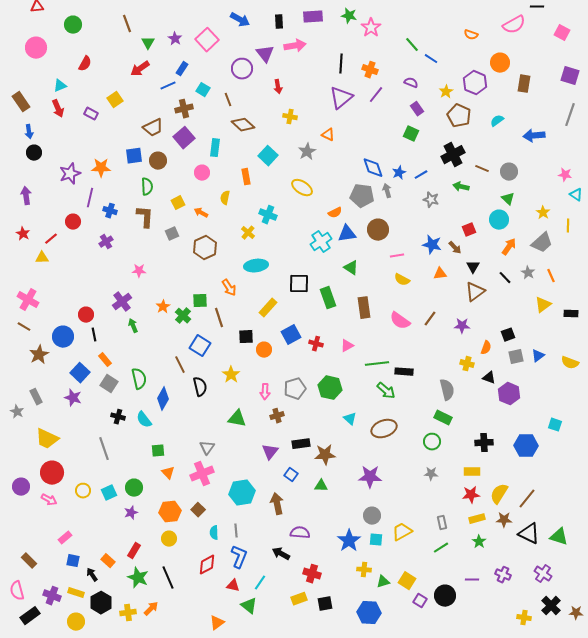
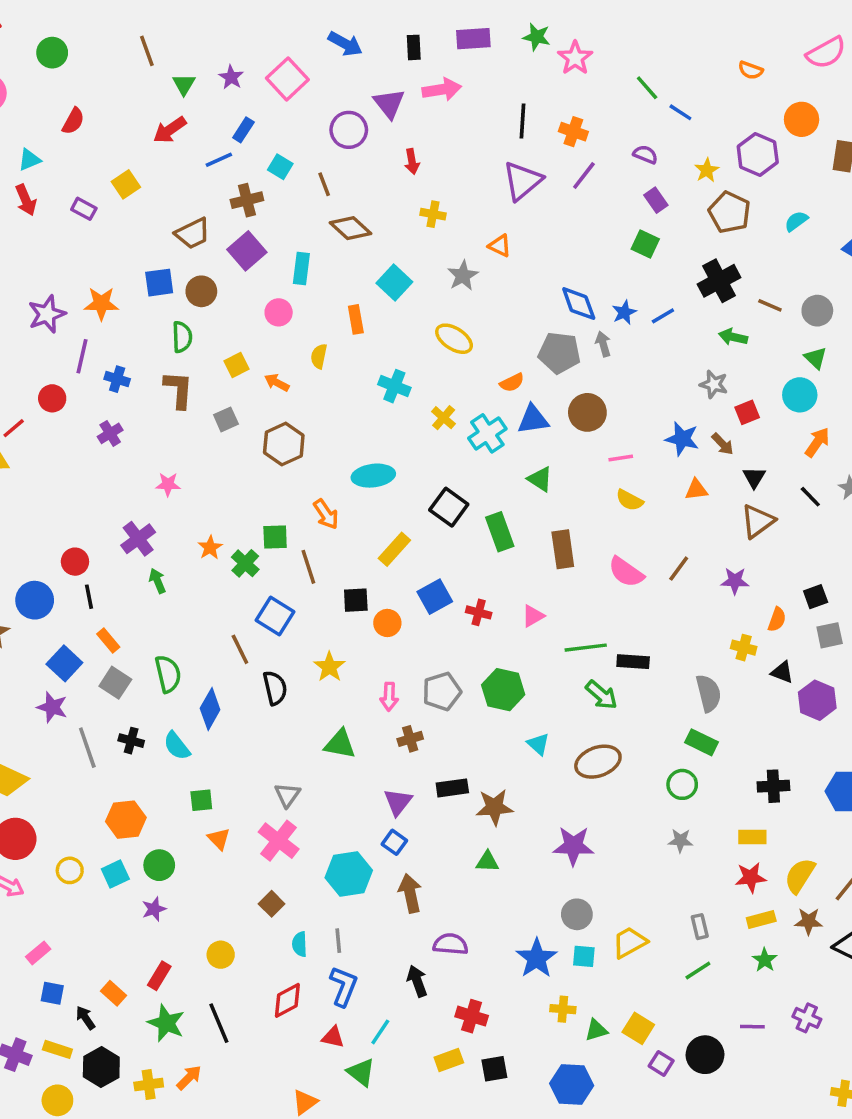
gray star: (431, 200) -> (714, 384), moved
yellow cross: (248, 233) -> (444, 418), moved
black square: (299, 284) -> (449, 507), turned 35
gray line: (104, 449) -> (87, 748), moved
pink cross: (202, 474) -> (279, 841), turned -30
blue square: (291, 475) -> (394, 842), moved
orange hexagon: (170, 512) -> (126, 820), moved
black arrow: (281, 554) -> (417, 981), turned 42

